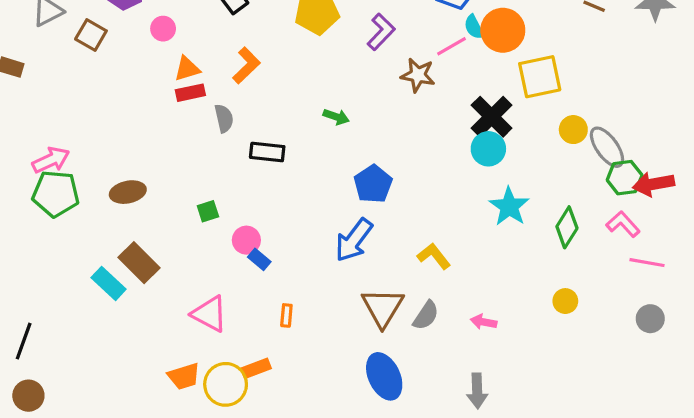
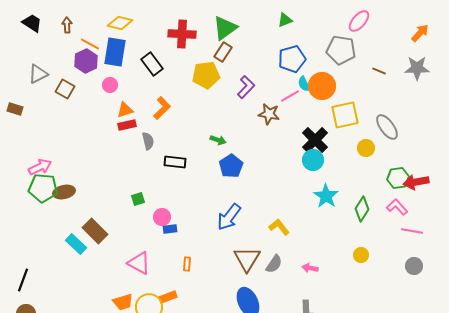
gray ellipse: (607, 147) -> (387, 127), moved
blue pentagon: (373, 184) -> (231, 166), moved
brown ellipse: (128, 192) -> (64, 192), moved
blue rectangle: (259, 259) -> (170, 229), turned -48

